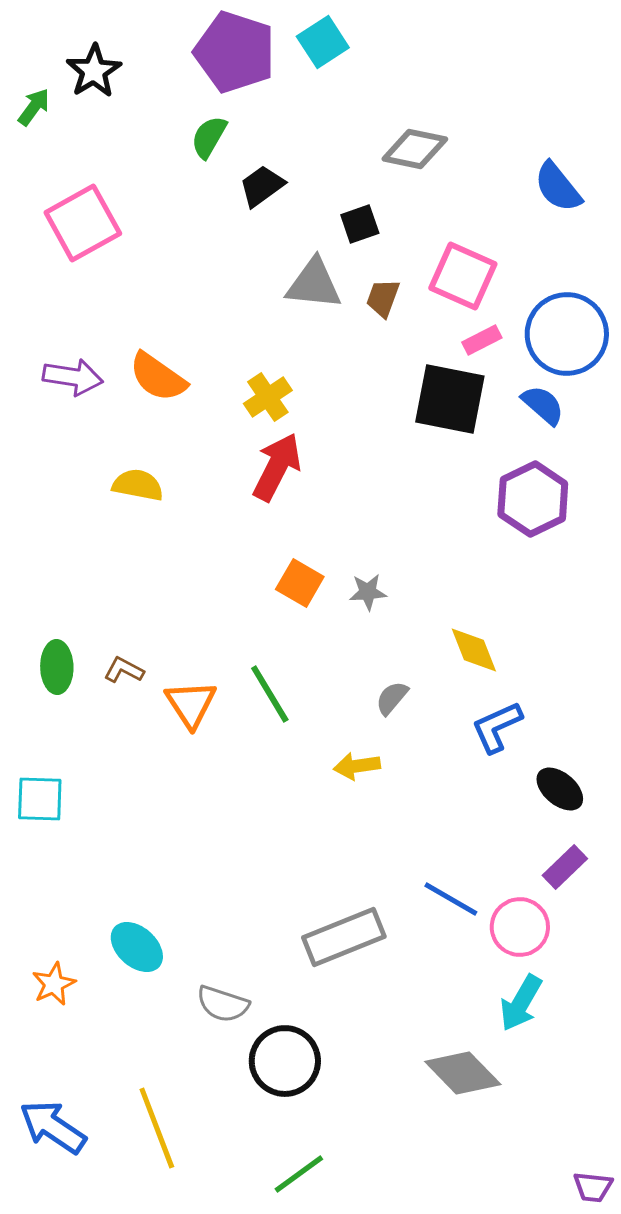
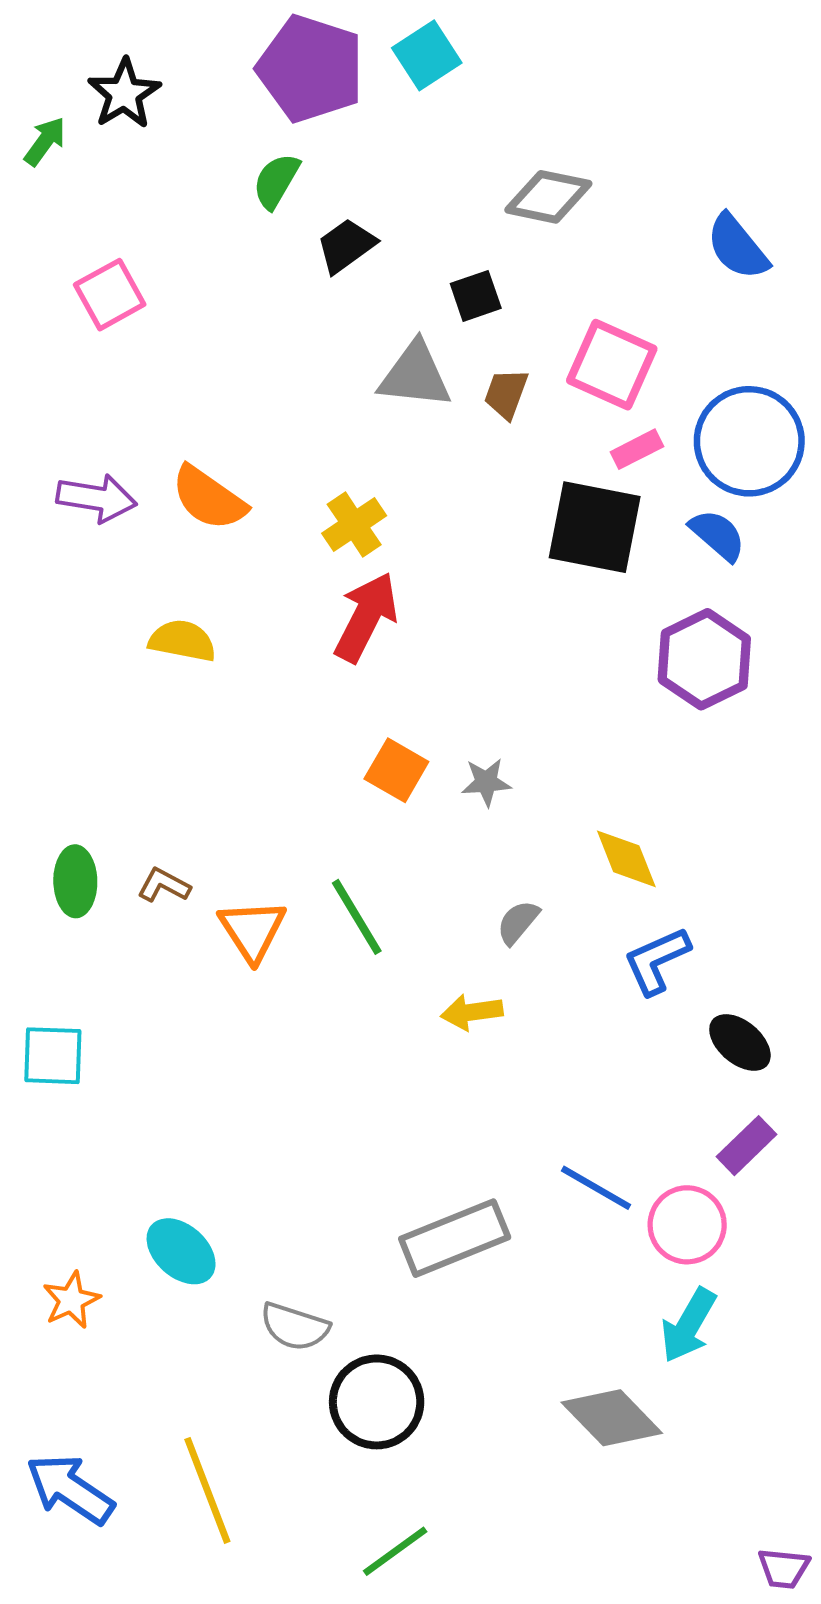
pink square: (83, 223) -> (110, 295), size x0.7

